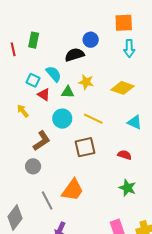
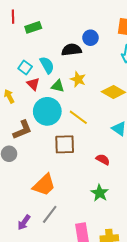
green rectangle: (34, 40) -> (33, 27), turned 49
red line: (13, 49) -> (13, 17), moved
cyan circle: (62, 119) -> (47, 111), size x1.4
gray line: (47, 201) -> (50, 214), moved, turned 54

